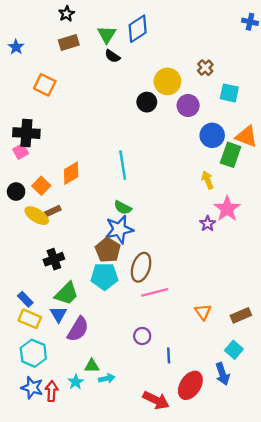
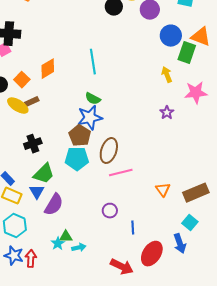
pink star: (227, 209) -> (196, 93), moved, turned 30
brown rectangle: (241, 315) -> (196, 193), size x1.4
cyan star: (76, 382) -> (58, 244), moved

